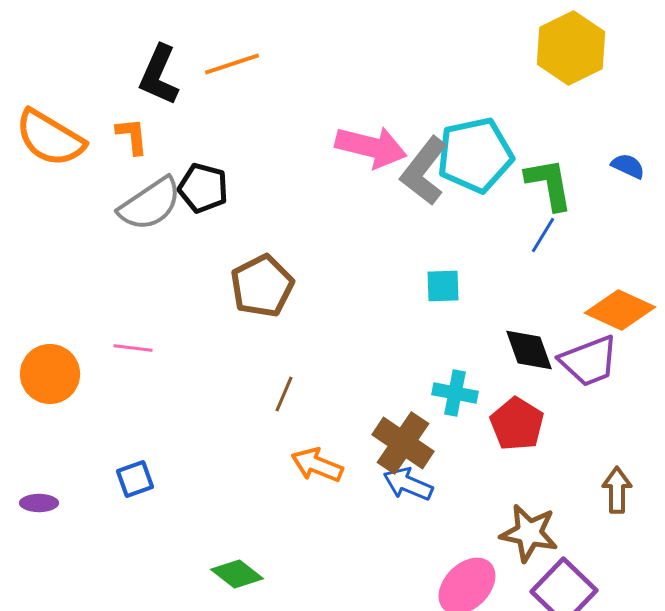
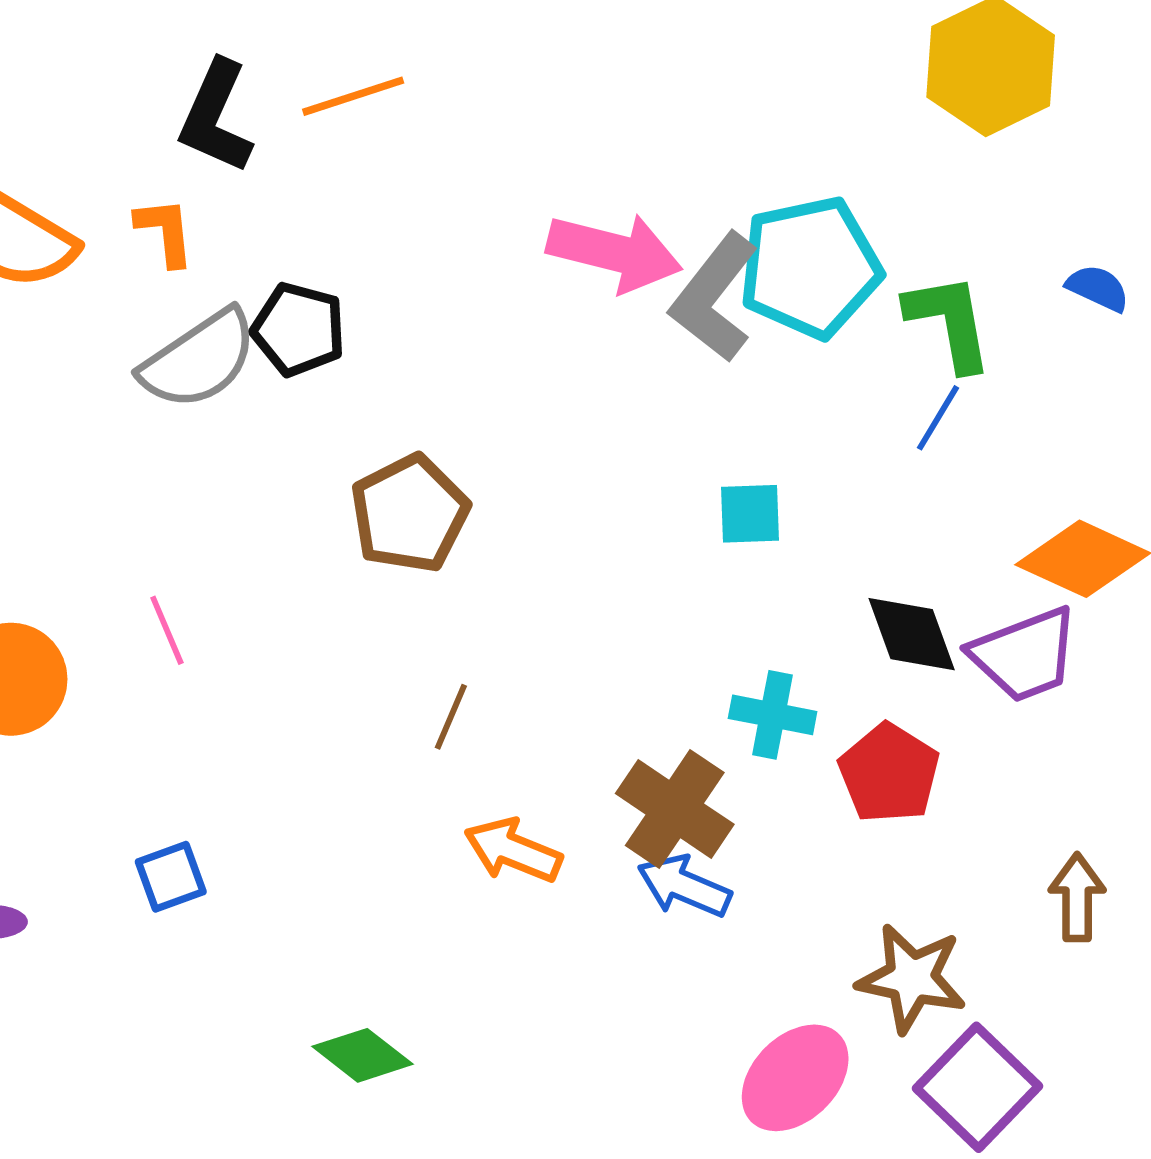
pink line: (133, 348) -> (167, 630), turned 60

